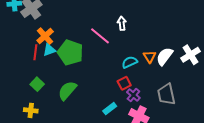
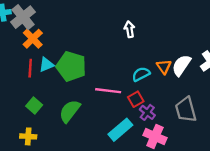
orange cross: (45, 36) -> (33, 39), moved
pink line: (100, 36) -> (108, 91), moved, turned -30
cyan rectangle: (110, 109) -> (120, 130), size x1.5

